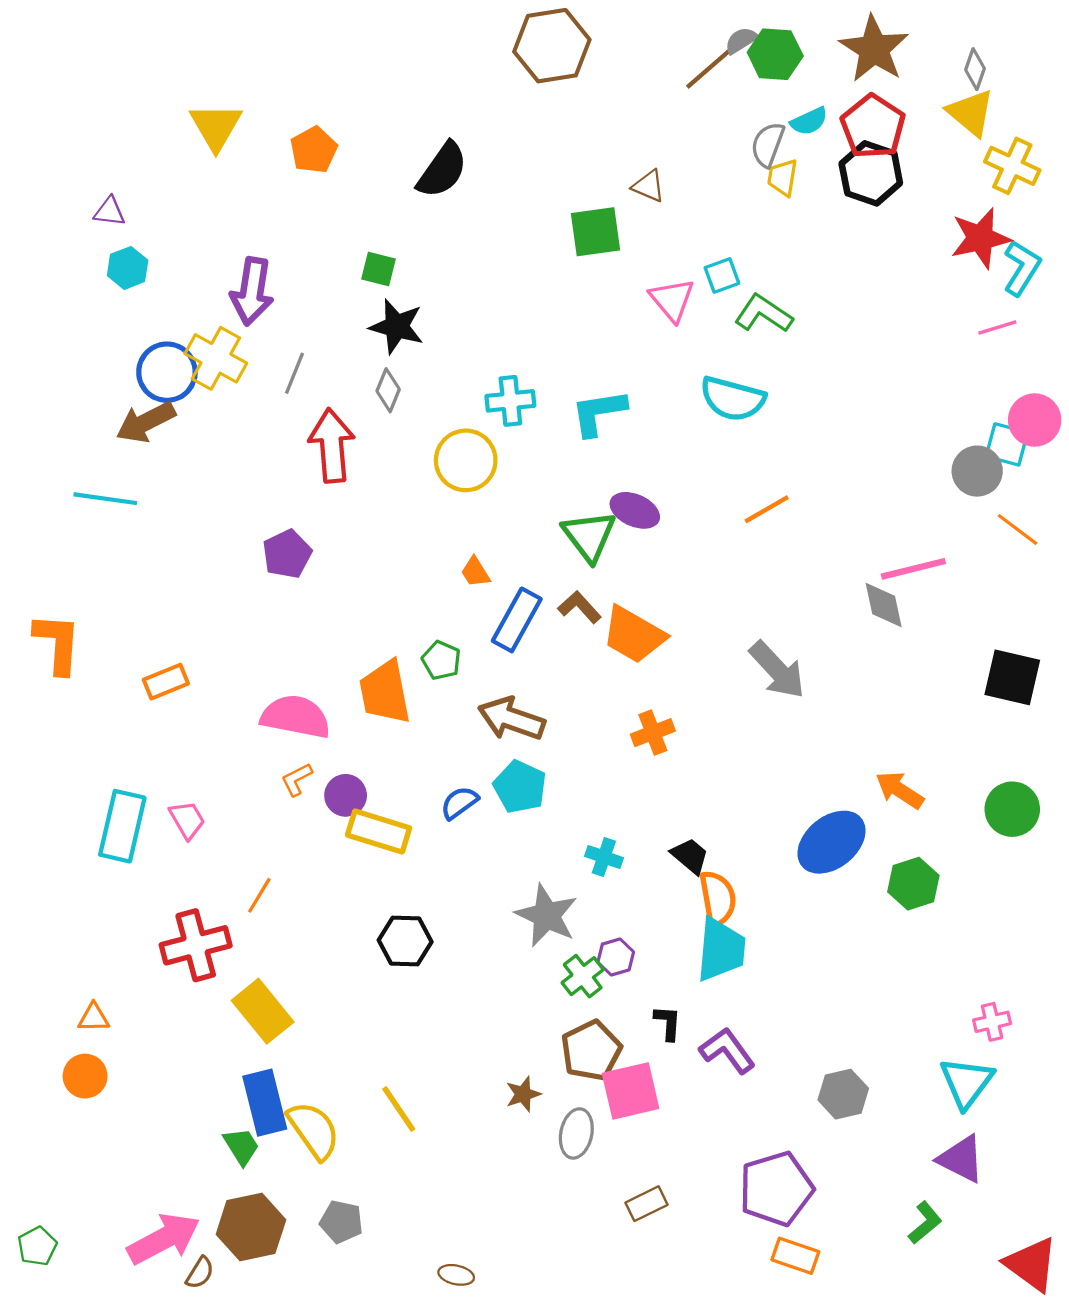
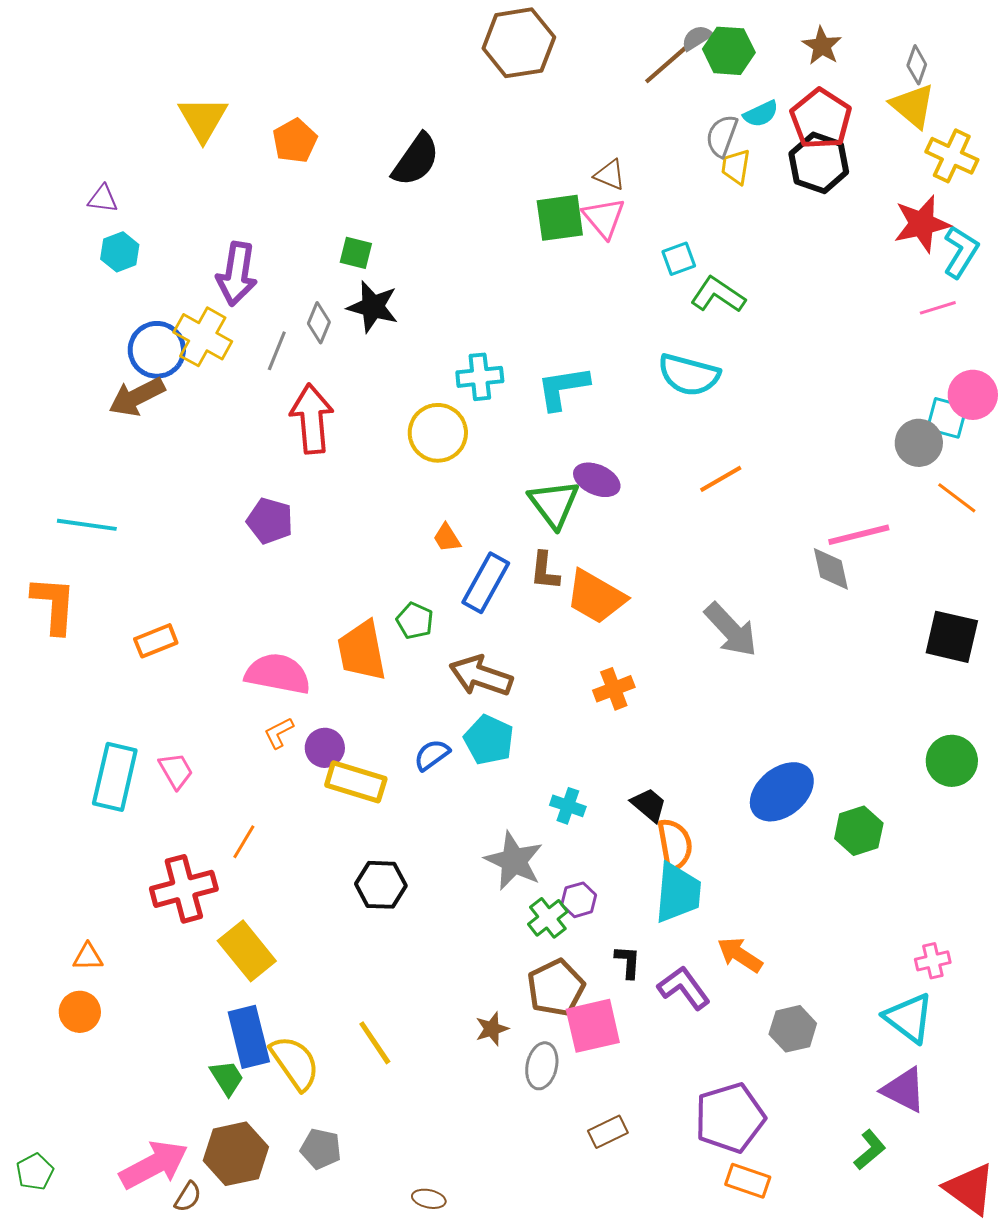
brown star: (874, 49) -> (822, 46), size x0.6
pink triangle: (672, 300) -> (604, 218), moved
gray diamond: (388, 390) -> (319, 323), moved
cyan line: (105, 499) -> (87, 525), moved
purple pentagon: (287, 554) -> (270, 521), turned -30
brown L-shape: (579, 607) -> (545, 571), turned -132
orange arrow: (900, 790) -> (740, 955), moved
cyan triangle: (967, 1082) -> (909, 1018), turned -30

